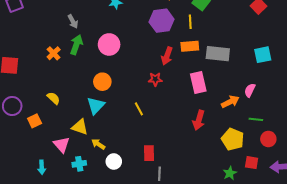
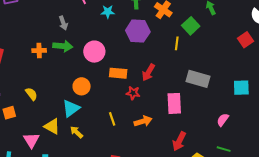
purple hexagon: (162, 21) -> (138, 31), moved
green arrow: (76, 45) -> (63, 46), turned 66
orange rectangle: (190, 46) -> (118, 73), moved
orange cross: (54, 53) -> (39, 51), turned 32
orange arrow: (230, 102) -> (143, 121), moved
red arrow: (199, 120) -> (179, 141), moved
yellow arrow: (98, 144) -> (77, 132), moved

